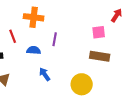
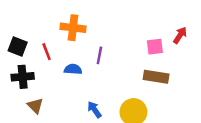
red arrow: (117, 15) -> (180, 35), moved
blue arrow: (45, 74) -> (94, 110), moved

